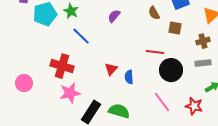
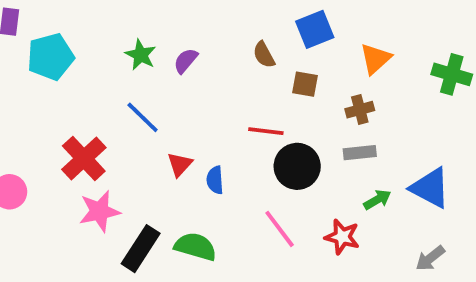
green star: (71, 11) -> (141, 55), moved
blue line: (81, 36) -> (143, 117), moved
red cross: (62, 66) -> (84, 159), turned 30

